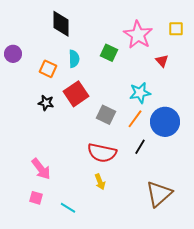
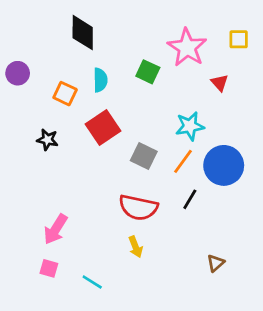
black star: (46, 103) -> (47, 140), moved
pink arrow: (41, 169) -> (56, 229), turned 70
brown triangle: (159, 194) -> (216, 263), size x0.5

